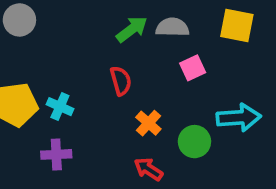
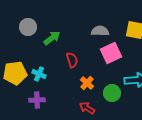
gray circle: (19, 20) -> (28, 27), moved
green arrow: (132, 29) -> (52, 38), moved
pink square: (193, 68) -> (111, 53), size x1.5

